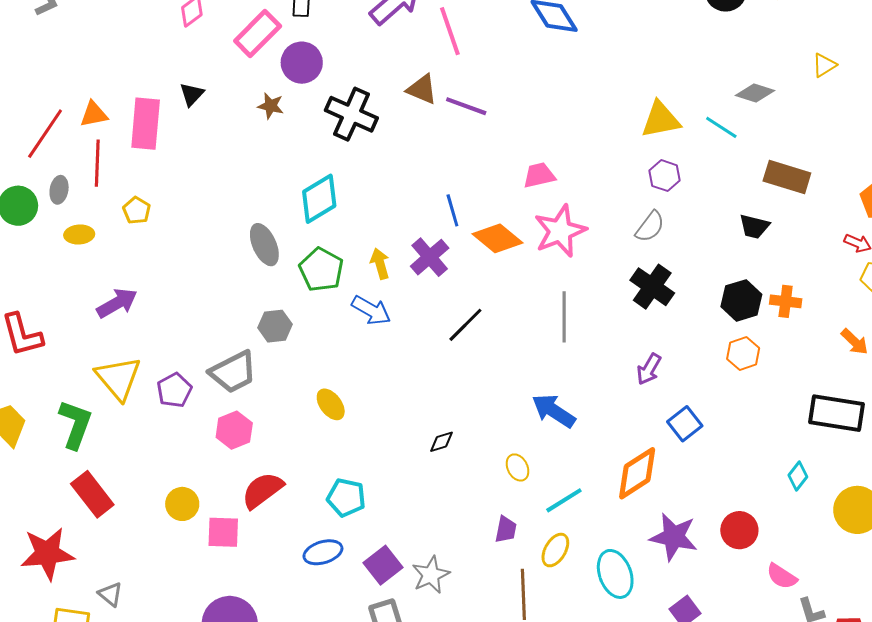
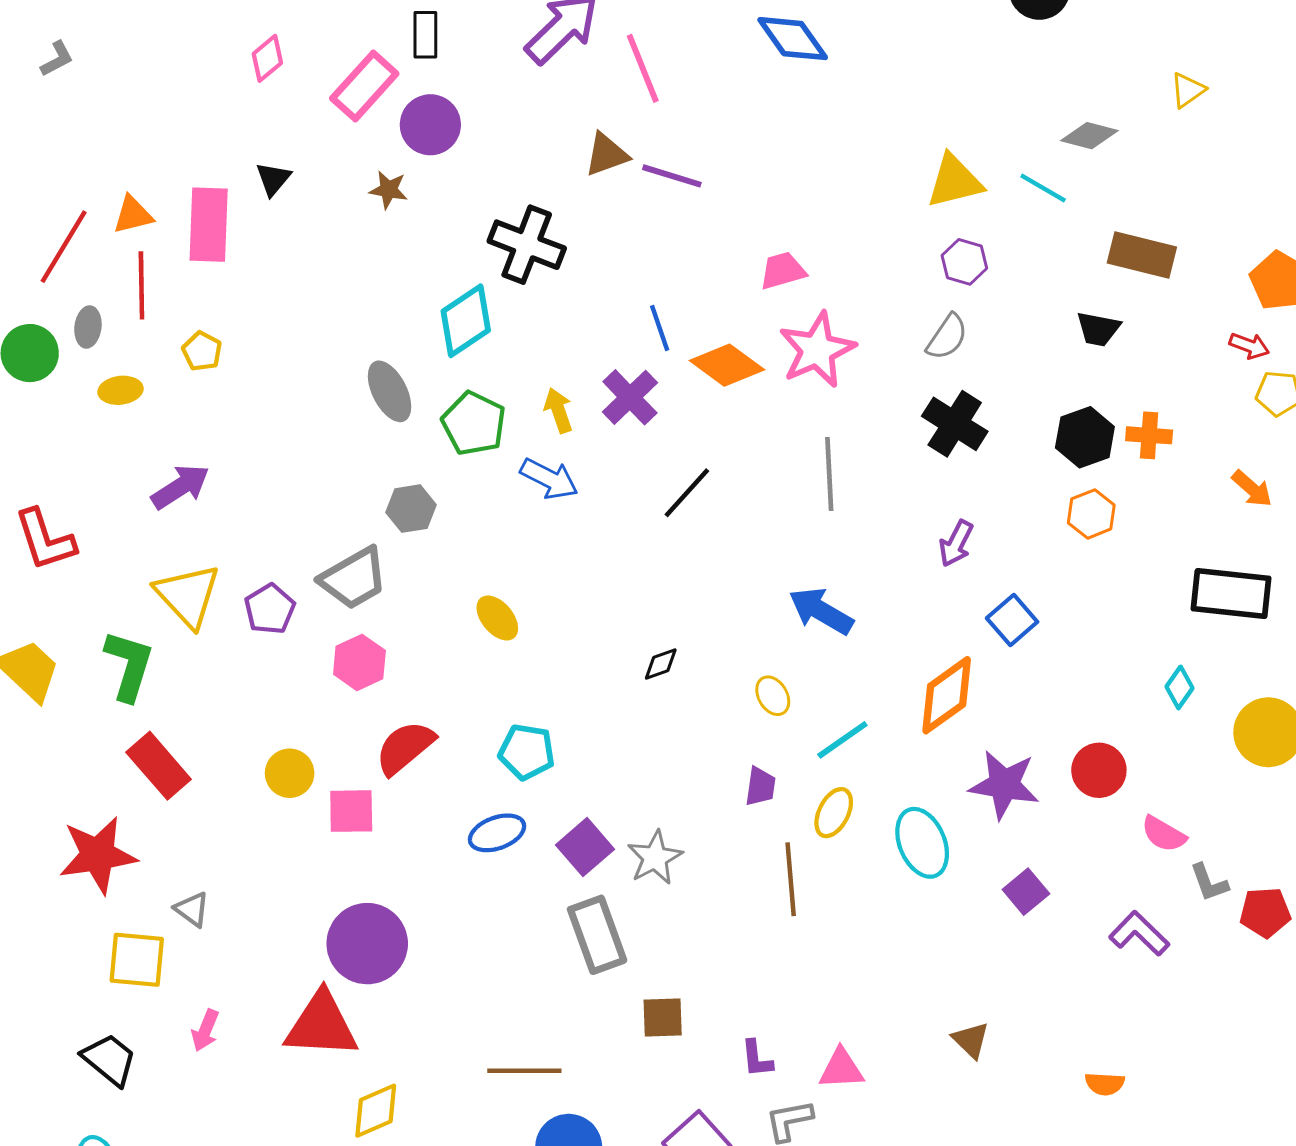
brown triangle: (422, 89) -> (606, 155), turned -40
black cross: (351, 114) -> (527, 245), moved

